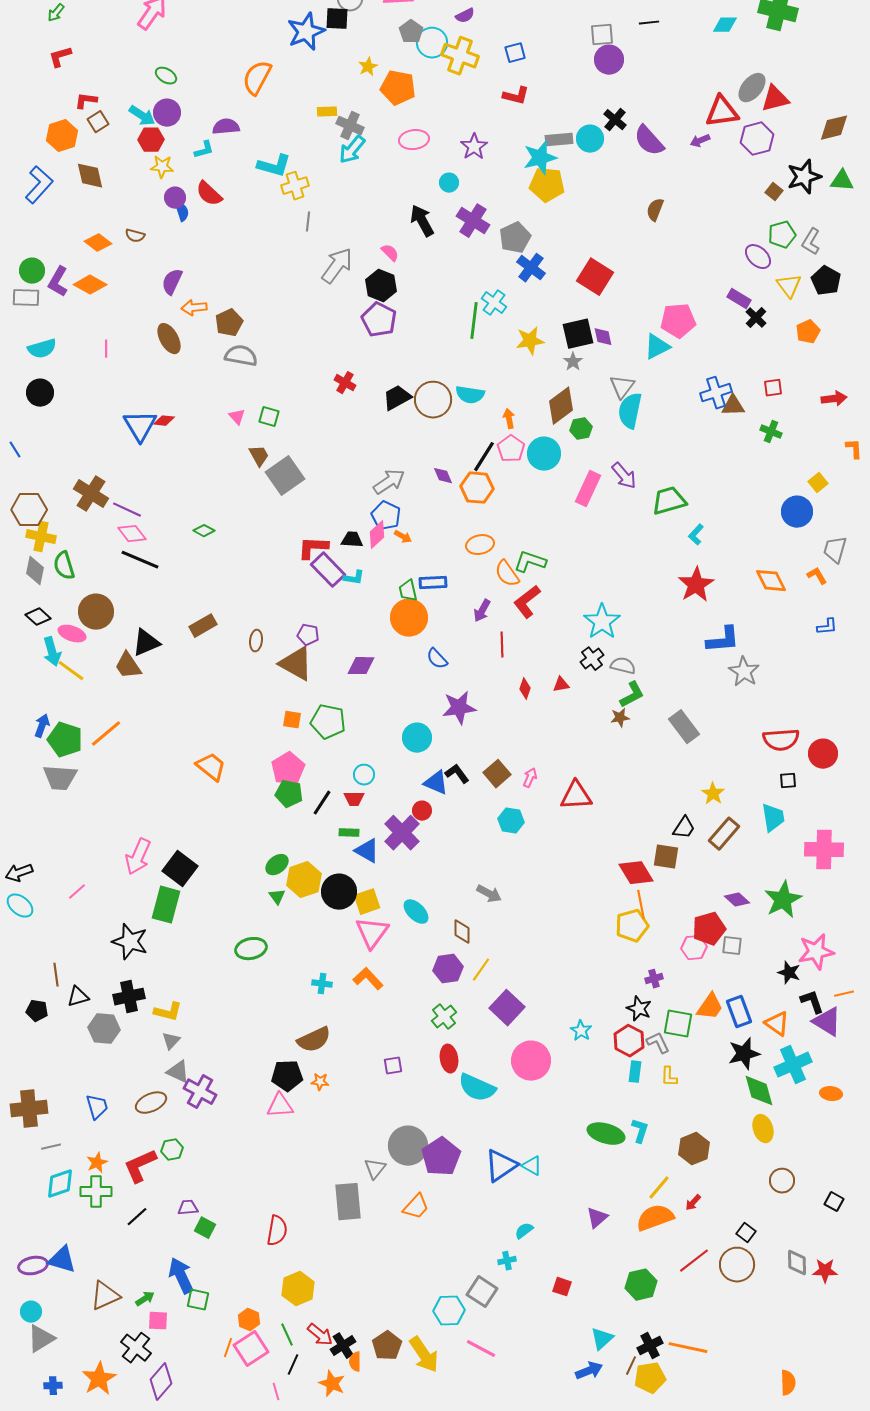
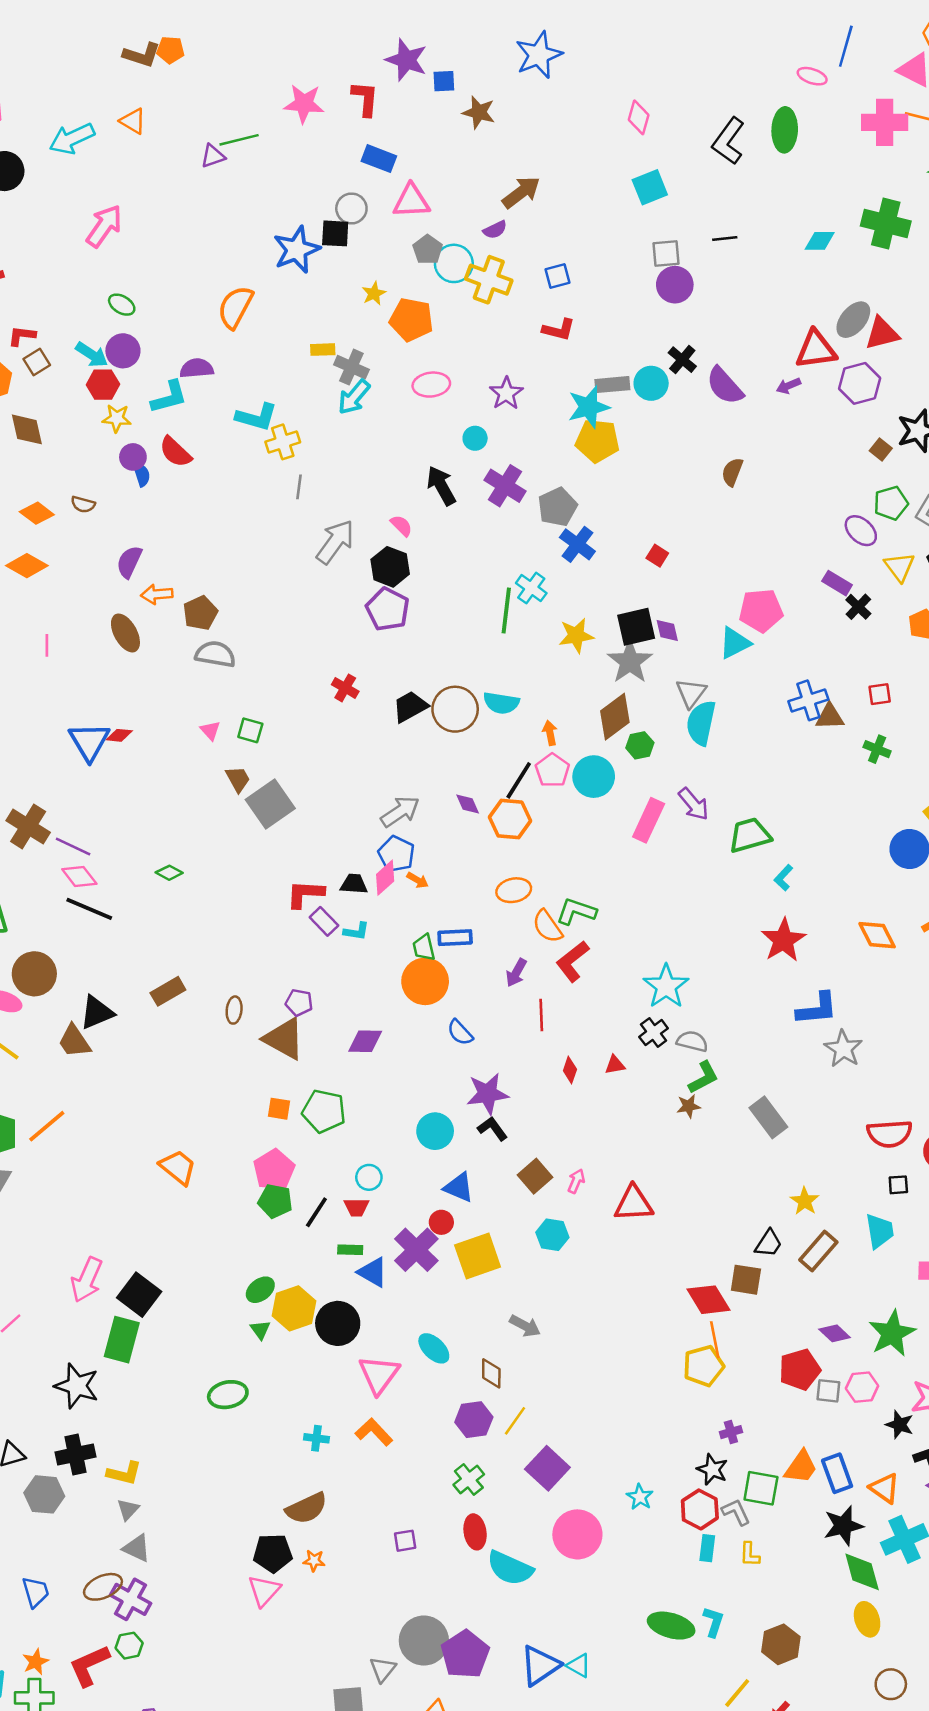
cyan L-shape: (204, 150) -> (169, 397), size x1.5
red square: (595, 277) -> (657, 556), size x0.5
gray star: (573, 362) -> (630, 662), size x1.8
purple rectangle: (328, 570) -> (324, 921), size x0.7
black L-shape: (457, 774) -> (493, 1129), moved
yellow square: (367, 902) -> (478, 1256), moved, size x1.4
pink hexagon: (694, 948) -> (862, 1387), moved
purple cross: (200, 1092) -> (130, 1599), moved
pink triangle: (280, 1106) -> (264, 1591), turned -44

